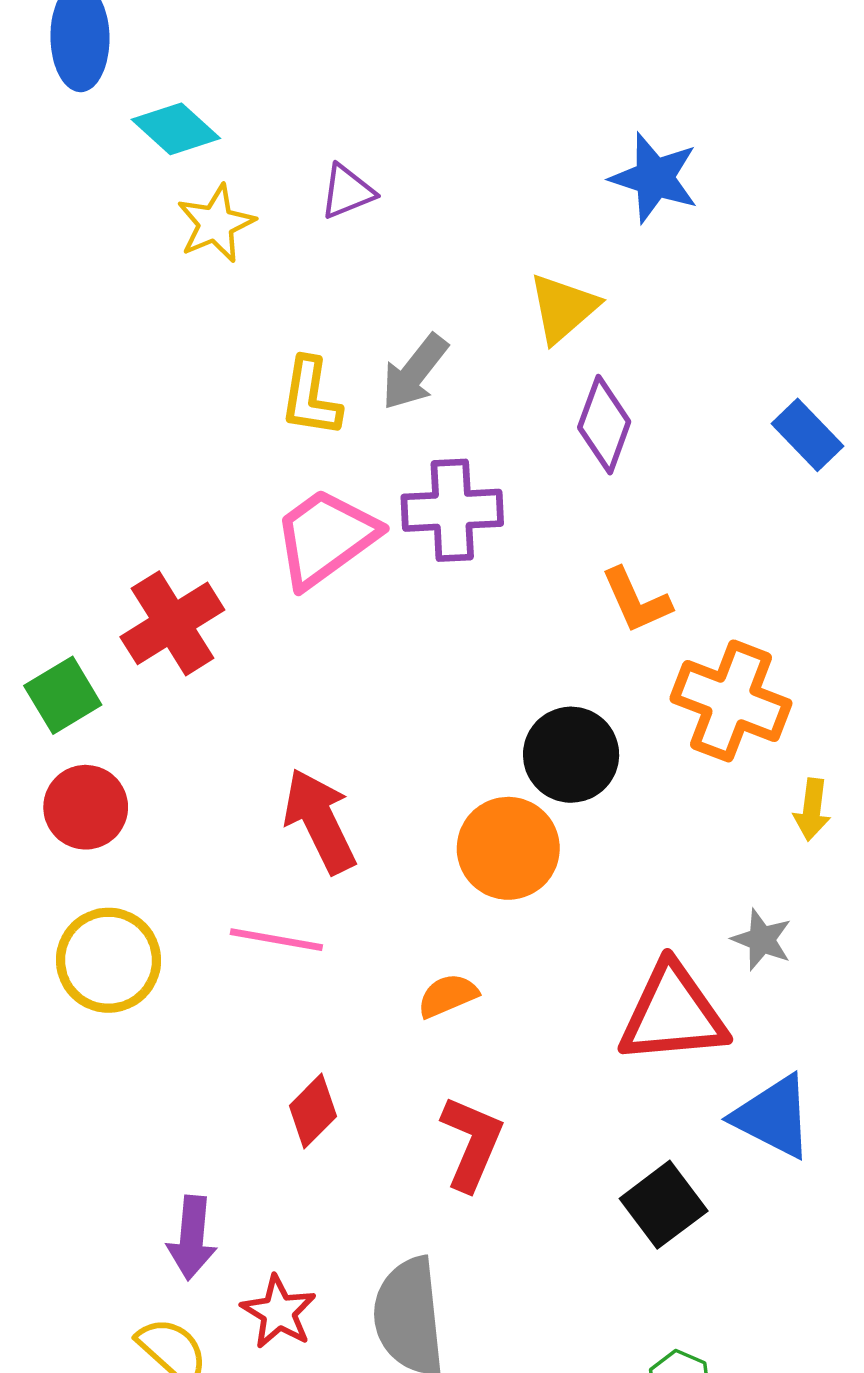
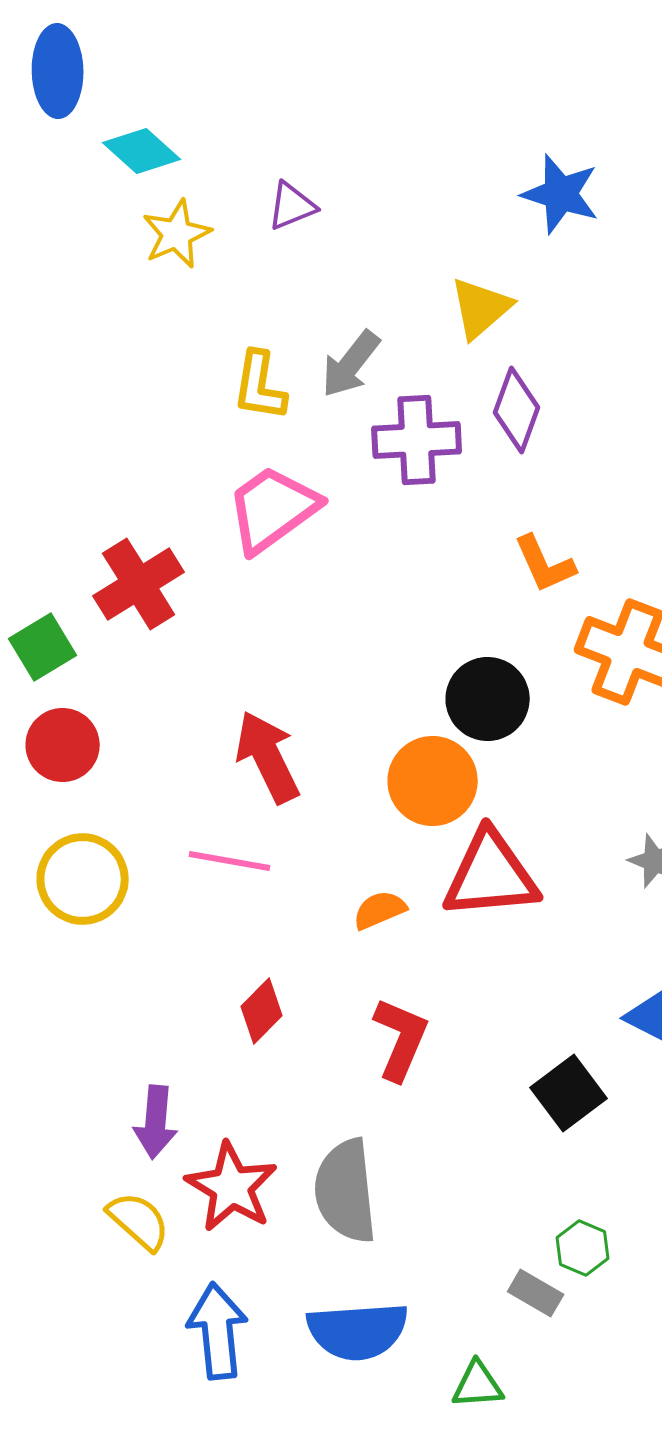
purple cross: (452, 510) -> (417, 440), moved
red triangle: (673, 1014) -> (491, 875), moved
red star: (279, 1312) -> (232, 1187), size x1.4

